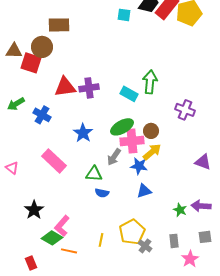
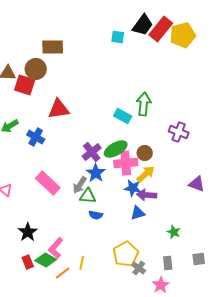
purple cross: (89, 88) -> (92, 152), moved, turned -30
blue star: (83, 133) -> (96, 173), moved
gray arrow: (114, 157) -> (80, 185), moved
purple arrow: (201, 206) -> (147, 195), moved
yellow line: (101, 240) -> (82, 263), moved
orange line: (69, 251) -> (63, 273), turned -49
pink star: (190, 259) -> (161, 285), moved
red rectangle: (31, 263) -> (28, 262), moved

